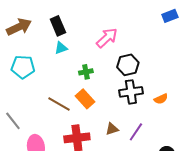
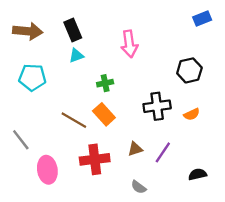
brown arrow: (19, 27) -> (28, 31), turned 30
pink arrow: (107, 38) -> (129, 44), turned 125
black hexagon: (128, 65) -> (189, 70), moved

